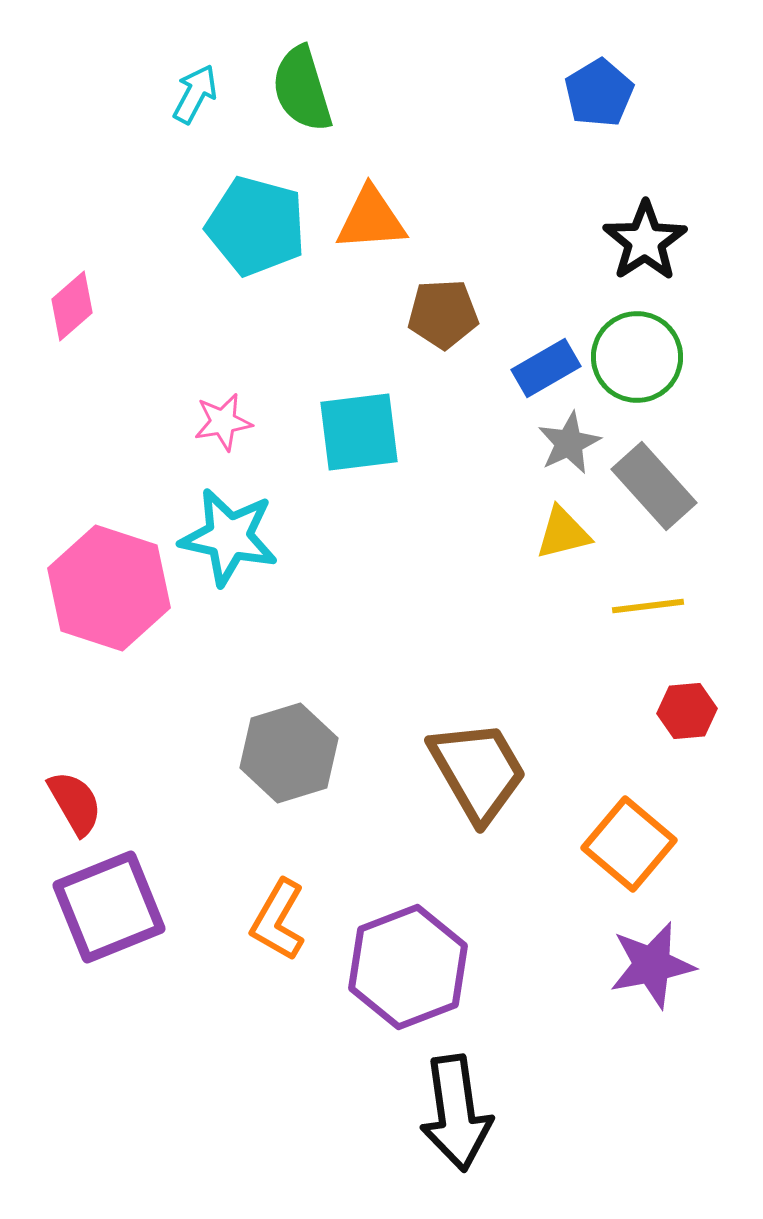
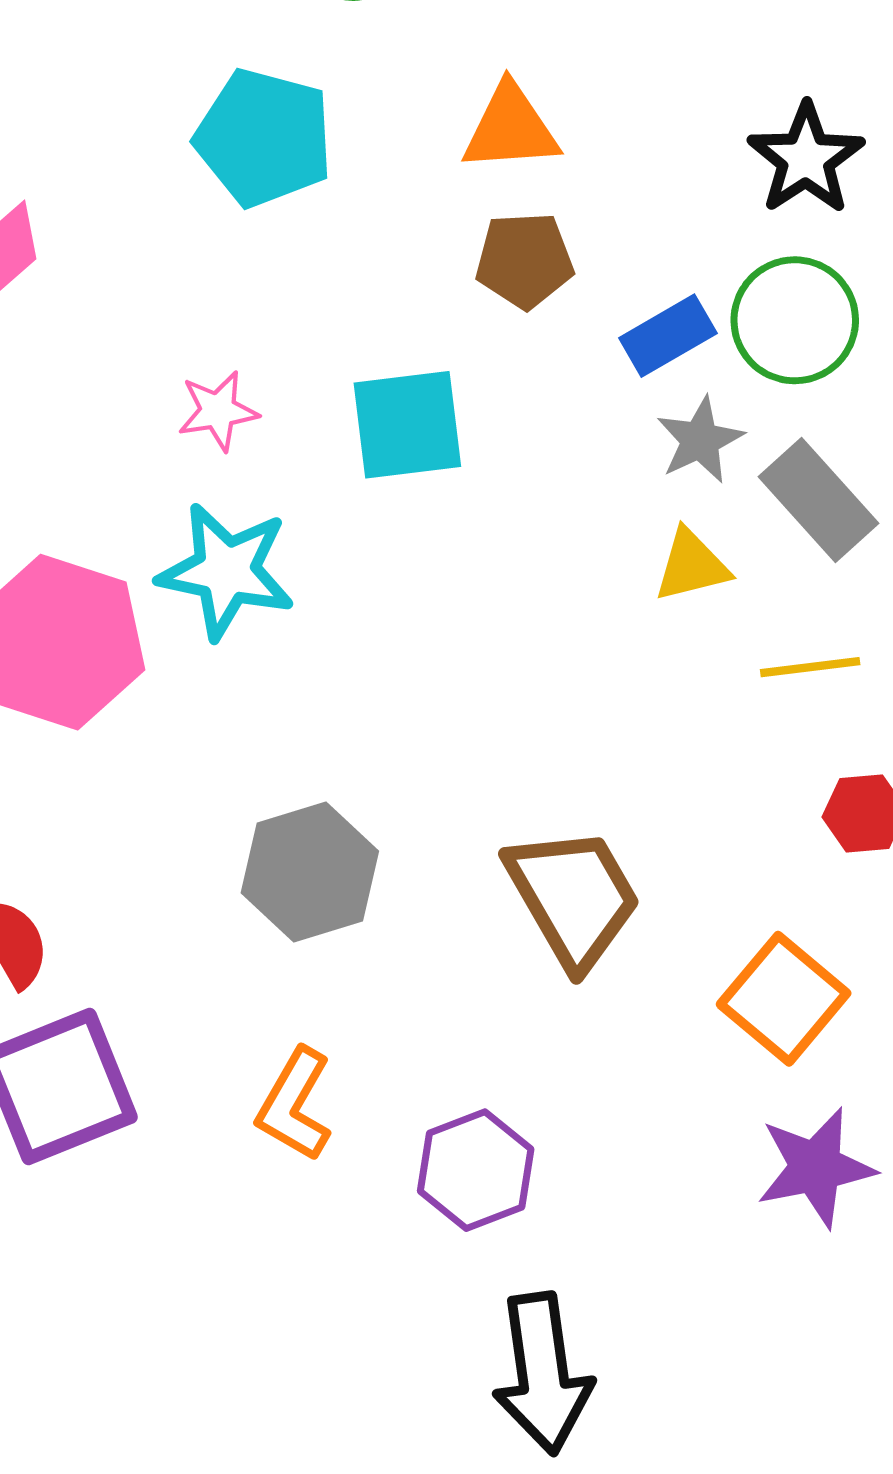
orange triangle: (371, 219) -> (511, 128), moved
purple hexagon: (408, 967) -> (476, 1170), size x0.7

